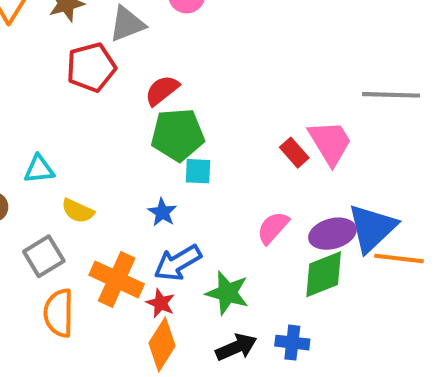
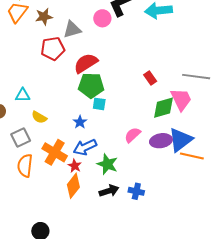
red semicircle: (162, 90) -> (86, 63), size x1.4
pink trapezoid: (330, 143) -> (181, 99), moved
red rectangle: (294, 153) -> (150, 78), moved
green diamond: (324, 274) -> (163, 108), moved

